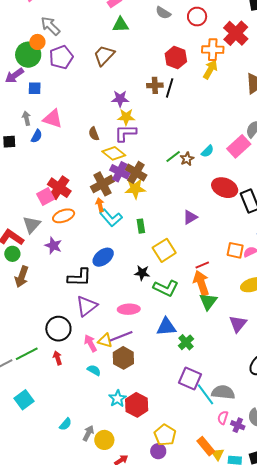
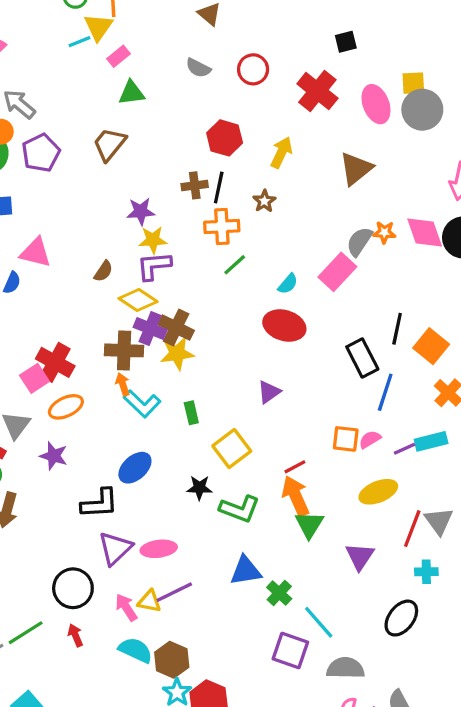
orange cross: (213, 50) -> (222, 226), moved
brown semicircle: (94, 134) -> (103, 271), turned -120
green line: (173, 156) -> (235, 265), moved
brown star: (187, 159) -> (264, 201), moved
brown cross: (102, 184) -> (124, 350), turned 35
red ellipse: (225, 188) -> (284, 325), moved
pink ellipse: (129, 309) -> (159, 549), moved
brown hexagon: (123, 358) -> (172, 660), moved
cyan semicircle: (94, 370) -> (135, 650), size x1.5
cyan line: (205, 394) -> (319, 622), moved

